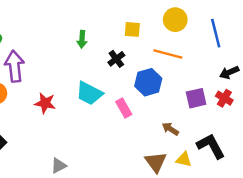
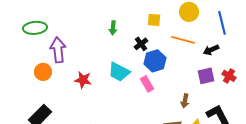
black arrow: (229, 72) -> (211, 50), moved
blue hexagon: (148, 82) -> (155, 61), moved
brown arrow: (170, 129) -> (185, 101), turned -112

